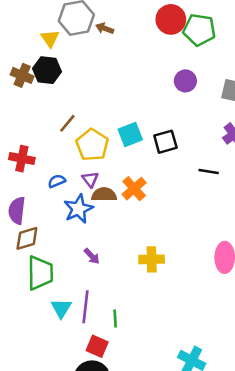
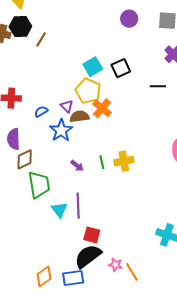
brown line: (67, 123) -> (41, 39), moved
yellow pentagon: (92, 145) -> (88, 91), moved
green line: (115, 319) -> (102, 162), moved

